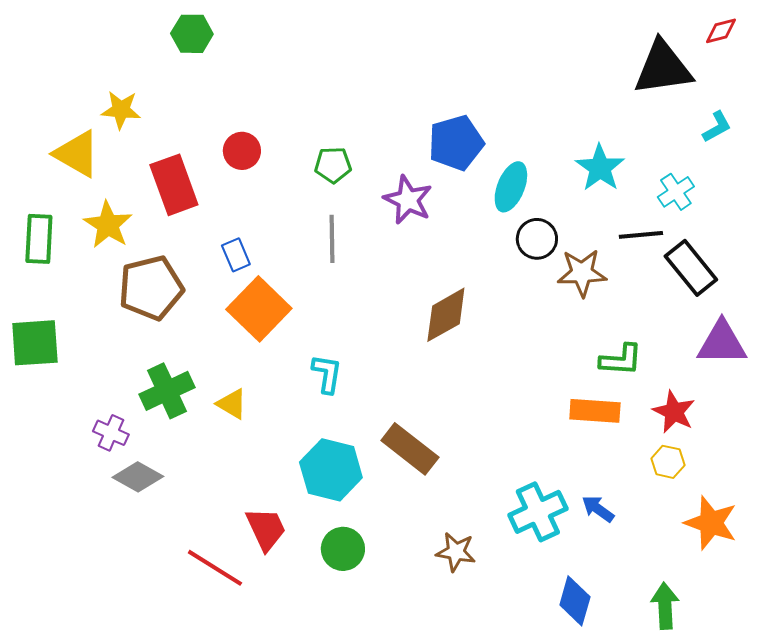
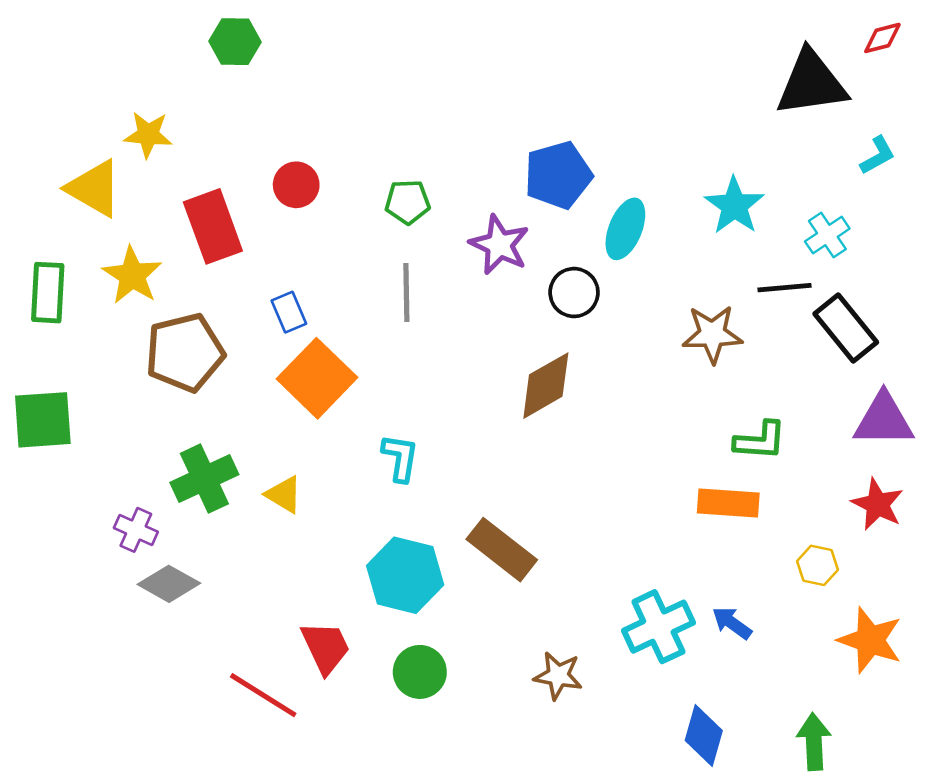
black circle: (537, 239) -> (574, 293), moved
red star: (674, 412) -> (878, 504), moved

